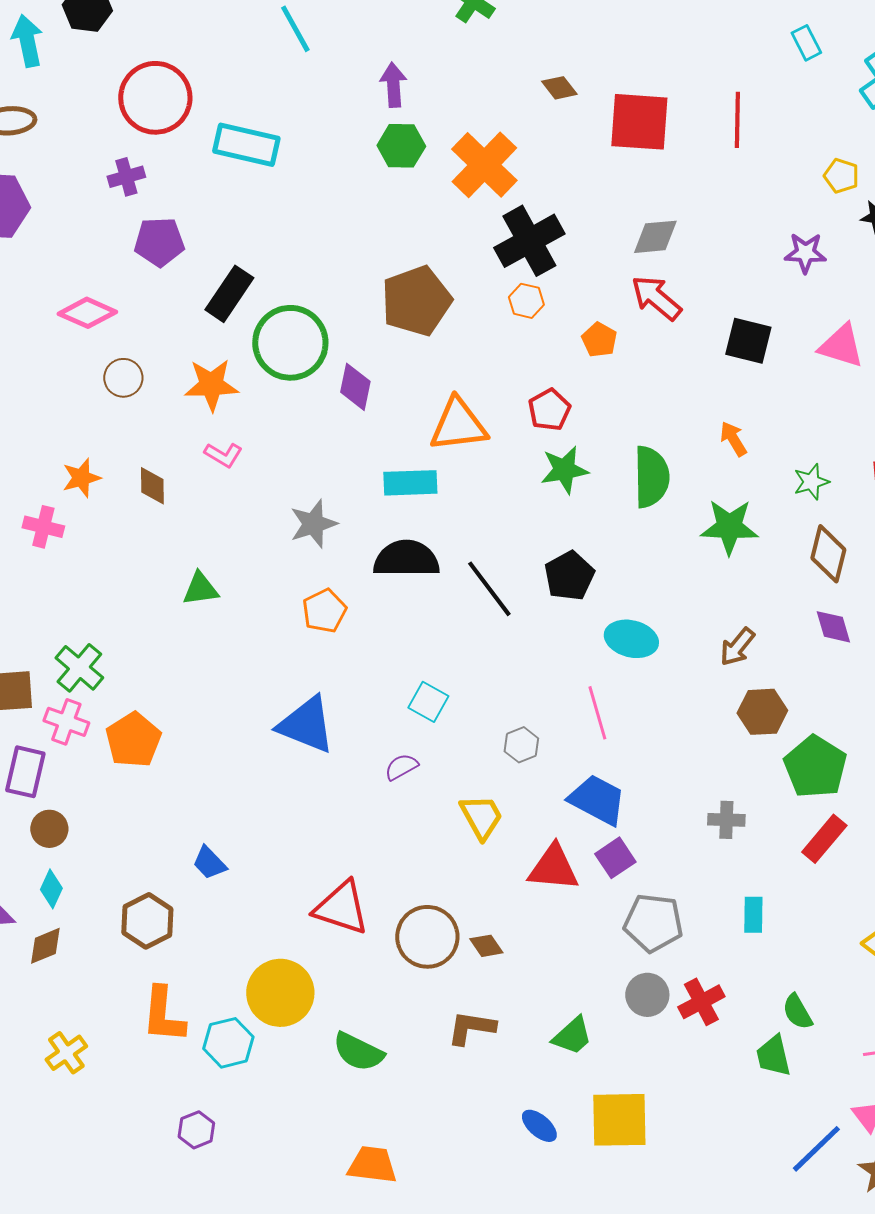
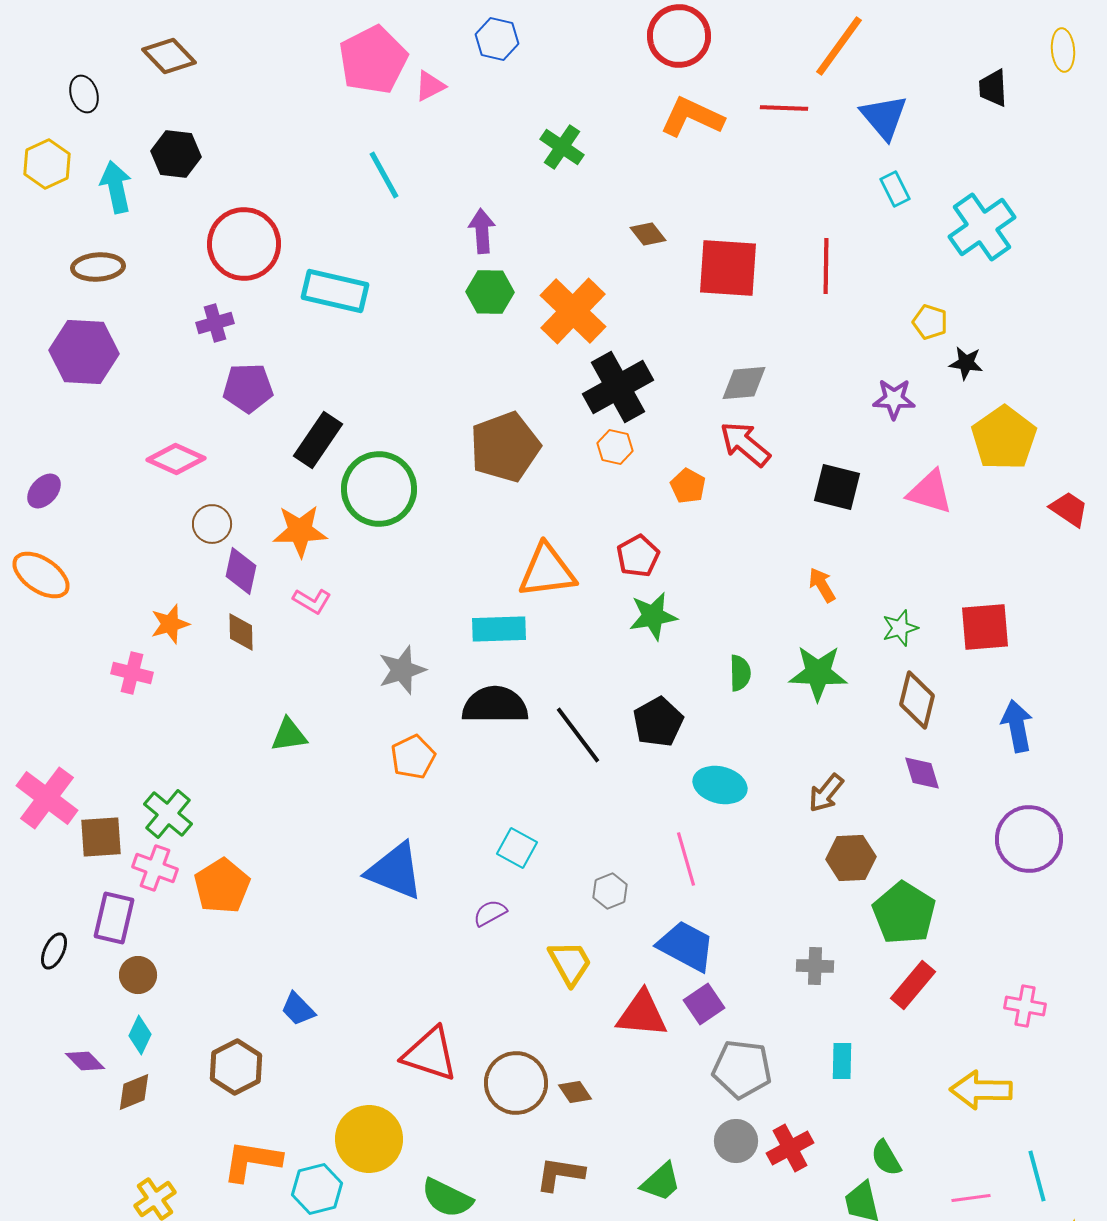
purple diamond: (355, 387) -> (241, 571), moved
green semicircle: (651, 477) -> (740, 673), moved, size x0.6
orange L-shape: (163, 1015) -> (252, 1161), turned 94

